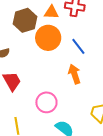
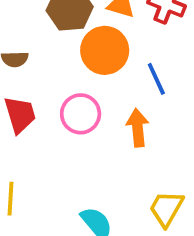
pink circle: (46, 102) -> (81, 114), moved

